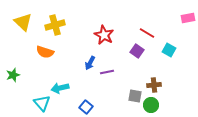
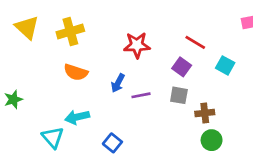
red star: (104, 35) -> (137, 45), turned -30
orange semicircle: (45, 52) -> (76, 72), moved
gray square: (135, 96) -> (179, 95), moved
green circle: (151, 105) -> (212, 140), moved

